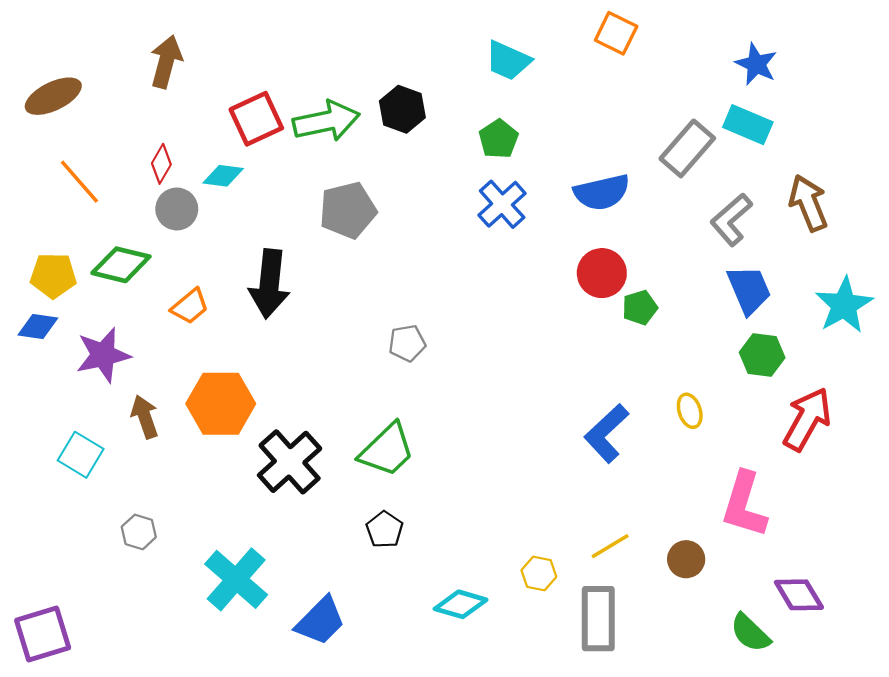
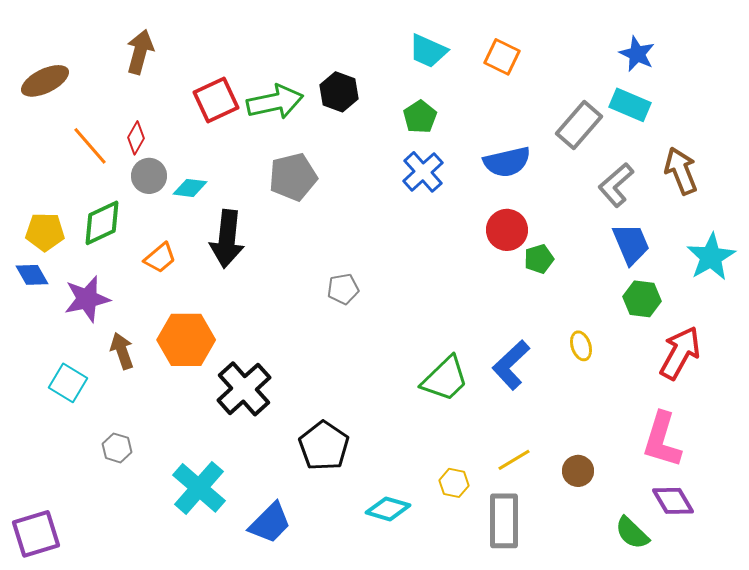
orange square: (616, 33) -> (502, 57), moved
cyan diamond: (223, 176) -> (190, 188), moved
orange line: (79, 182) -> (90, 146), moved
green diamond: (121, 265) -> (102, 223), turned -39
blue diamond: (38, 327) -> (32, 275), turned 52
green trapezoid: (387, 450) -> (445, 379), moved
pink L-shape: (744, 505) -> (662, 440), moved
black pentagon: (385, 530) -> (324, 446), size x1.6

